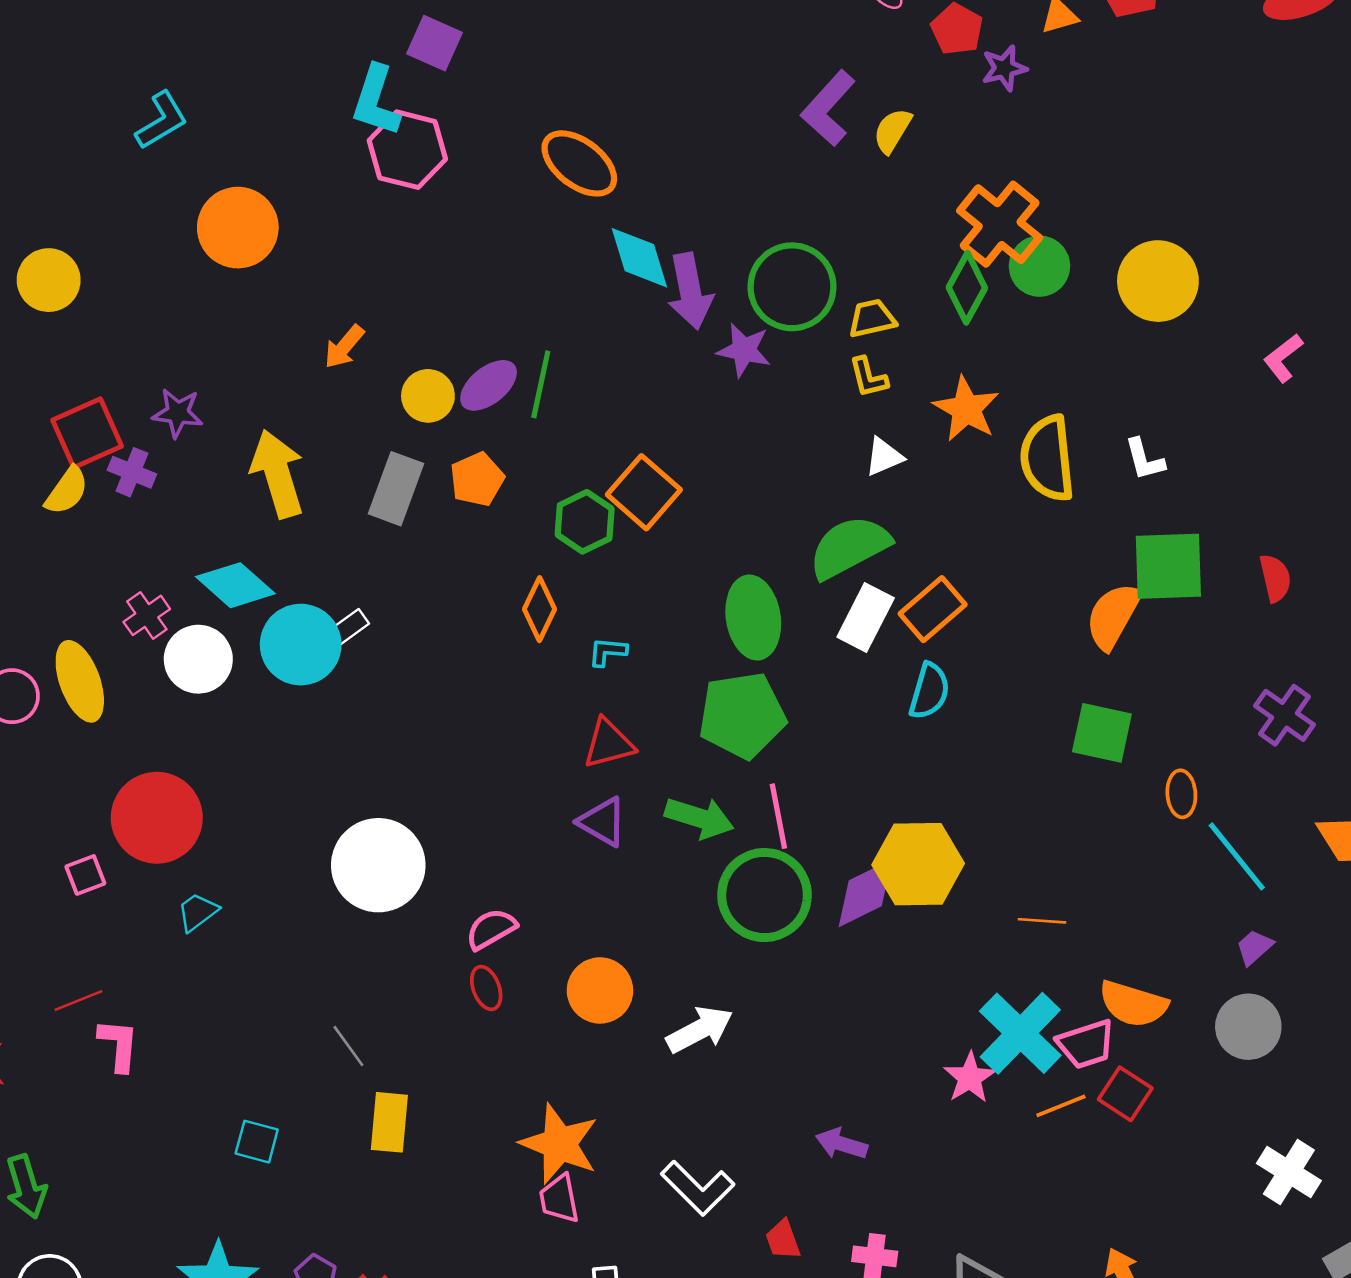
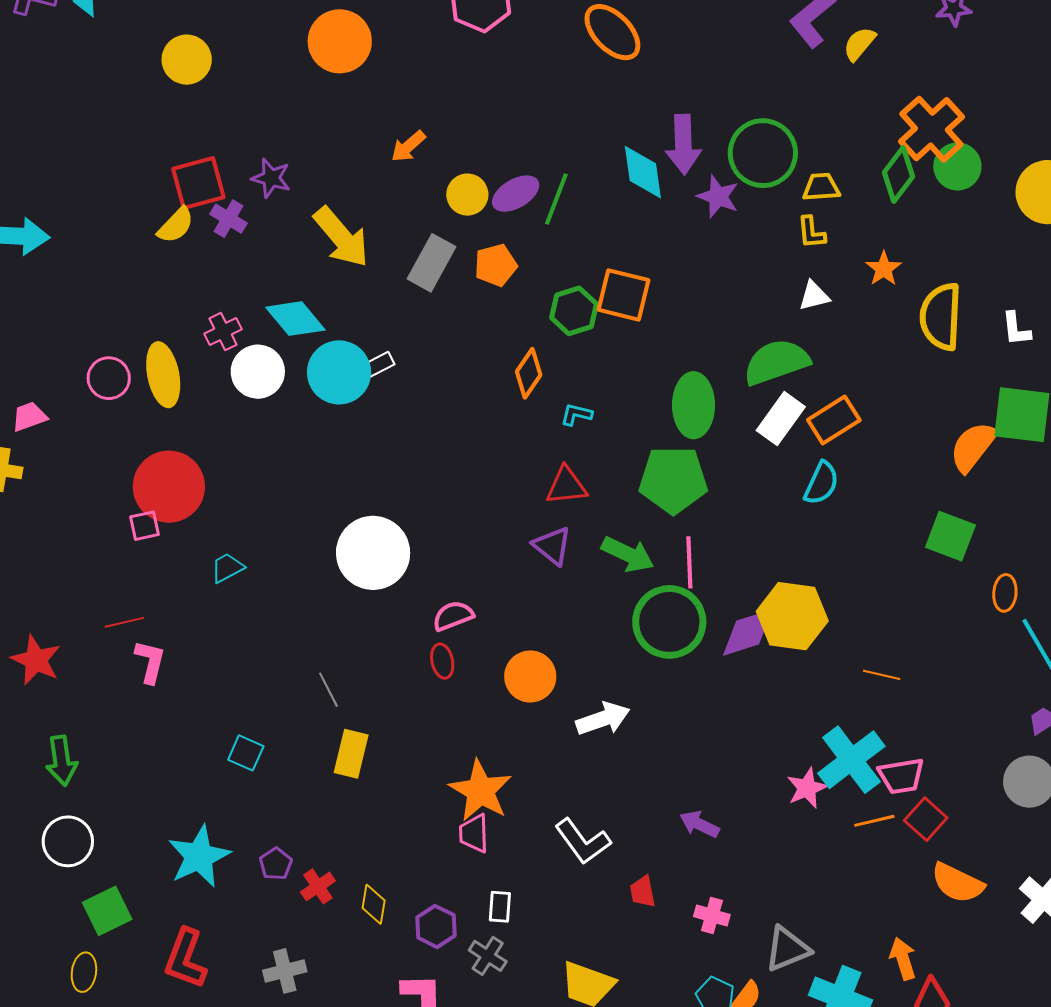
cyan diamond: (639, 258) -> (643, 172), moved
orange star: (966, 409) -> (884, 269), size x0.7
yellow arrow: (278, 474) -> (341, 237), turned 148
orange square: (644, 492) -> (624, 295), turned -36
red circle: (157, 818) -> (169, 487), moved
orange semicircle: (1133, 1004) -> (957, 883), moved

